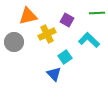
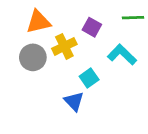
gray circle: (14, 42) -> (33, 57), moved

